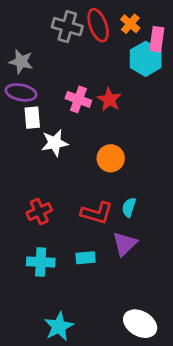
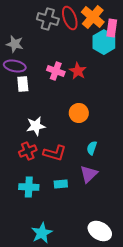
orange cross: (130, 24) -> (93, 17), size x1.6
white star: (55, 143) -> (36, 126), moved
red L-shape: (97, 213) -> (55, 153), moved

